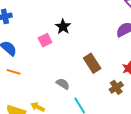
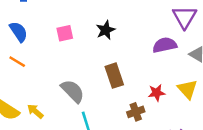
black star: (63, 27) -> (106, 30), moved
gray semicircle: (63, 84) -> (73, 91), size x1.5

